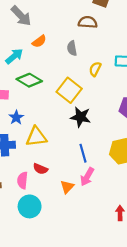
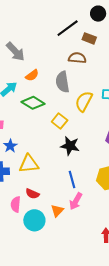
gray semicircle: (72, 48) -> (62, 82), size x1.5
yellow semicircle: (95, 69) -> (84, 101), size x1.5
green diamond: (29, 80) -> (33, 103), moved
yellow square: (69, 90) -> (60, 121), size x0.7
cyan circle: (30, 206) -> (34, 220), moved

